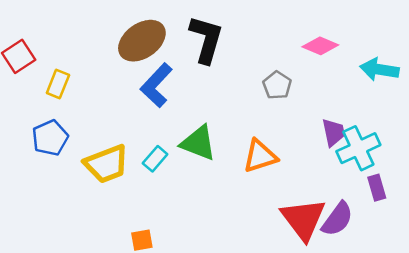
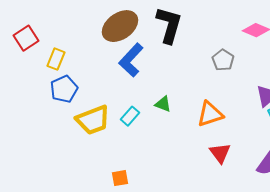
blue pentagon: (50, 138) -> (64, 89), moved
green triangle: (198, 143) -> (163, 104), size x0.6
red triangle: (303, 219) -> (220, 153), moved, size x0.6

